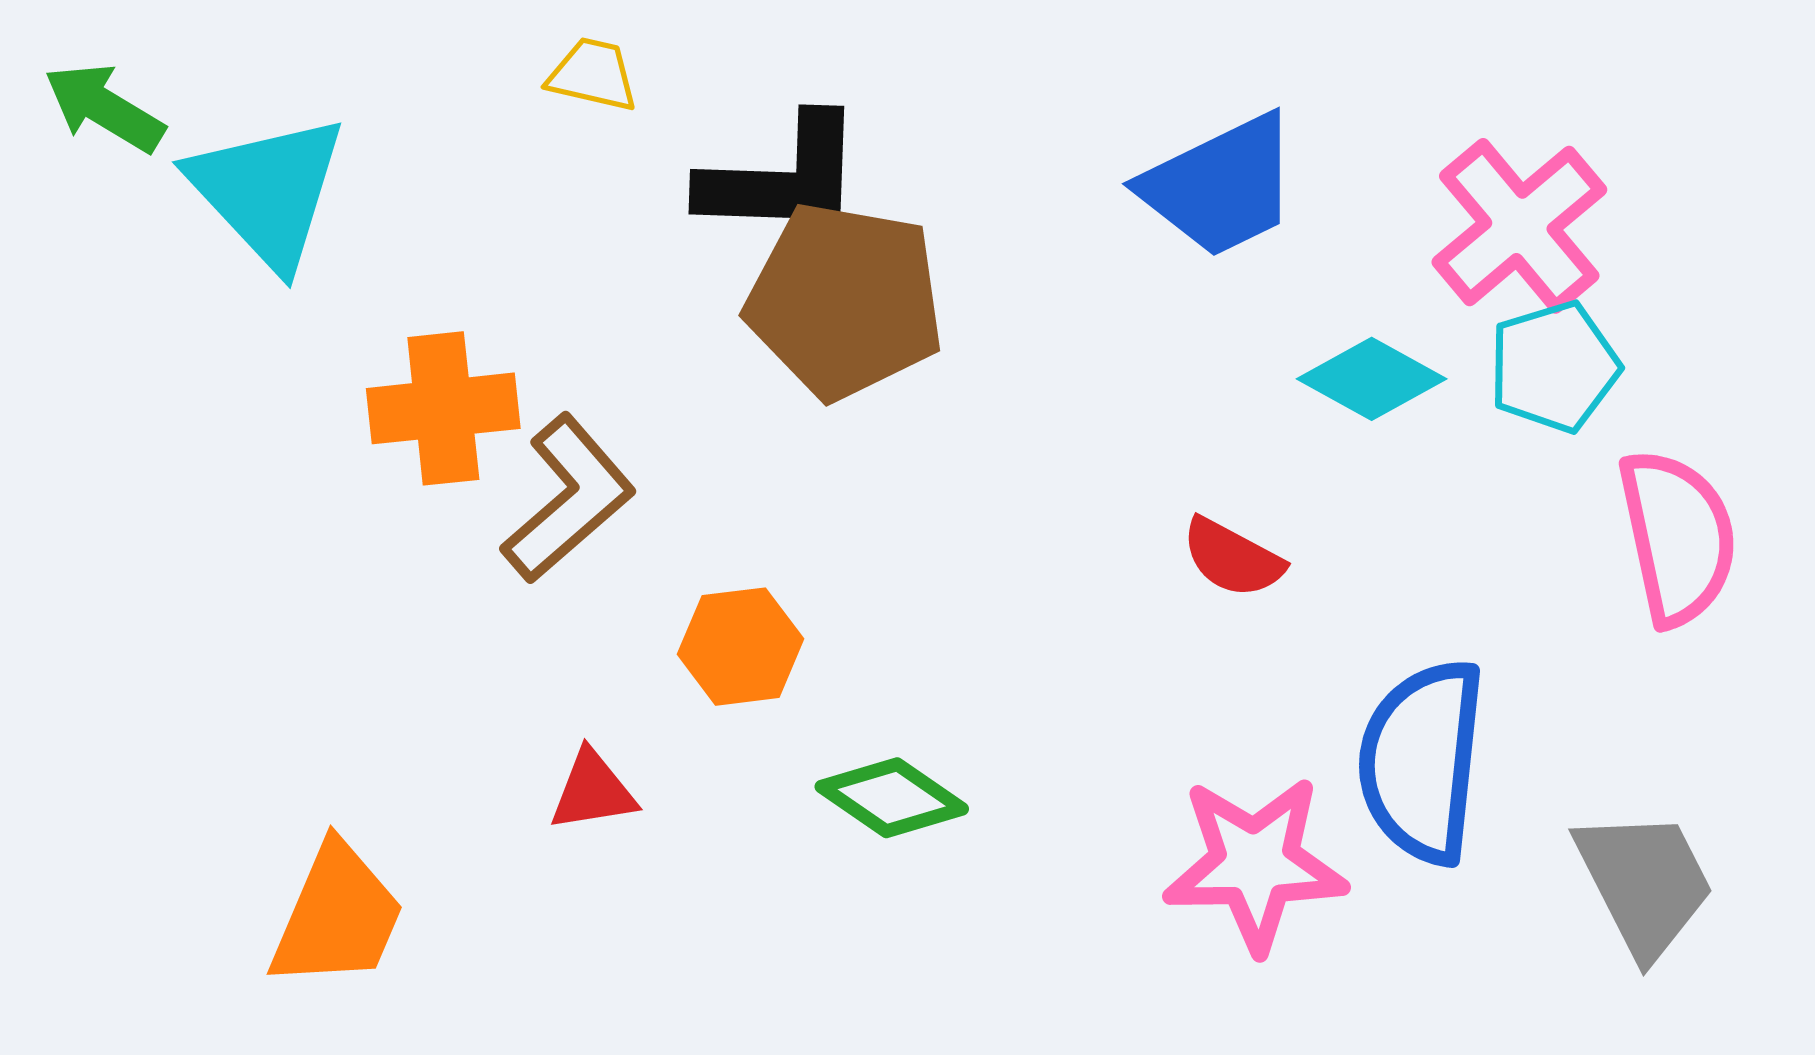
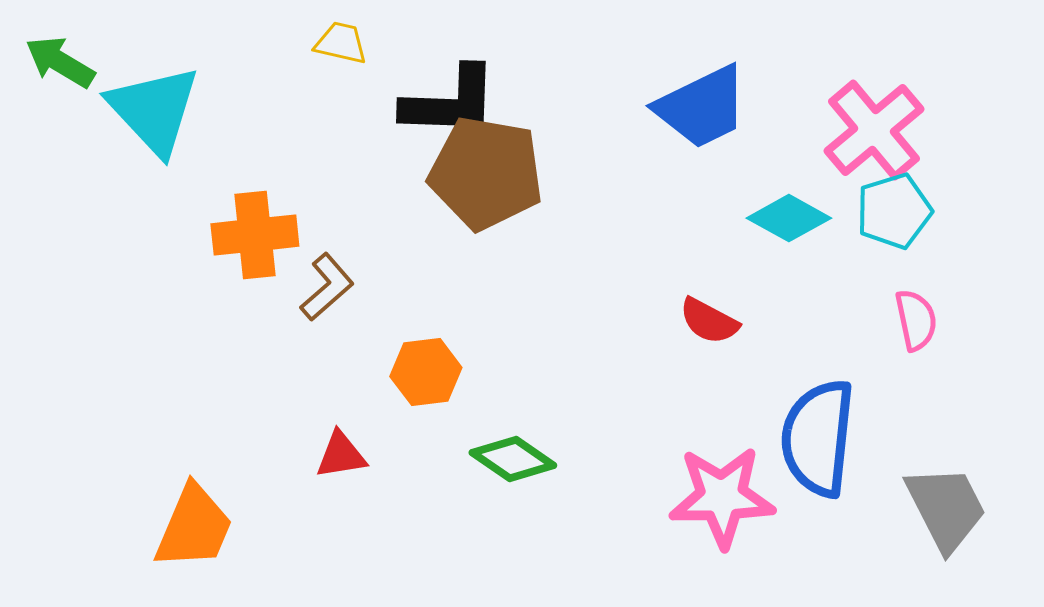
brown L-shape: (568, 499) -> (327, 287), size x0.7
pink semicircle: (1678, 537) -> (916, 320), moved, size x0.6

